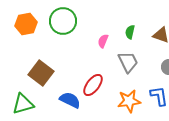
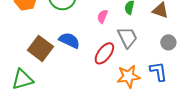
red ellipse: (93, 85) -> (104, 53), moved
blue semicircle: (70, 100) -> (69, 40), moved

